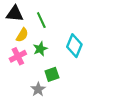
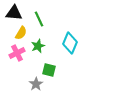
green square: (52, 74) -> (49, 70), turned 32

